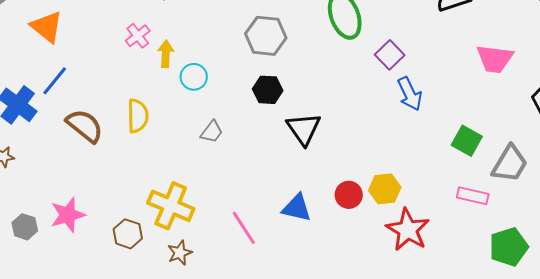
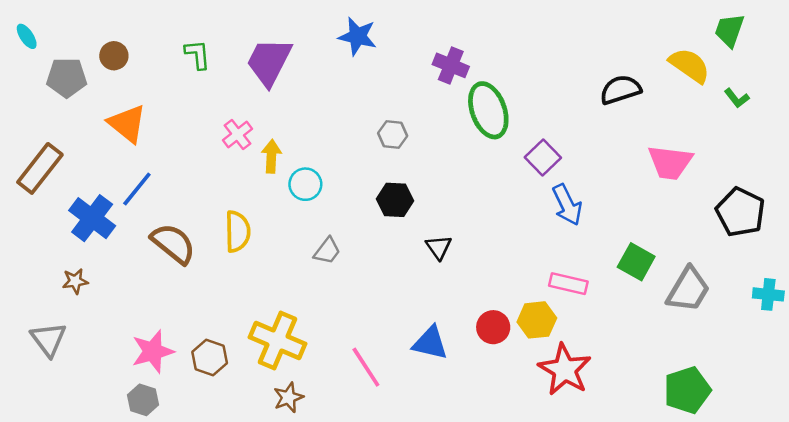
gray hexagon: (266, 36) -> (393, 135), size x0.6
black triangle: (304, 129) -> (439, 247), size x0.6
pink rectangle: (473, 196) -> (568, 284), moved
gray hexagon: (25, 227) -> (143, 400), moved
brown hexagon: (128, 234) -> (210, 357), moved

